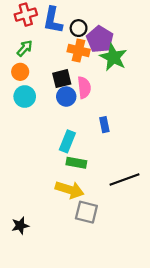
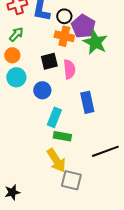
blue circle: (66, 97) -> (42, 90), moved
blue rectangle: (104, 125) -> (87, 102), size x1.5
yellow arrow: (70, 190) -> (56, 160), turned 40

